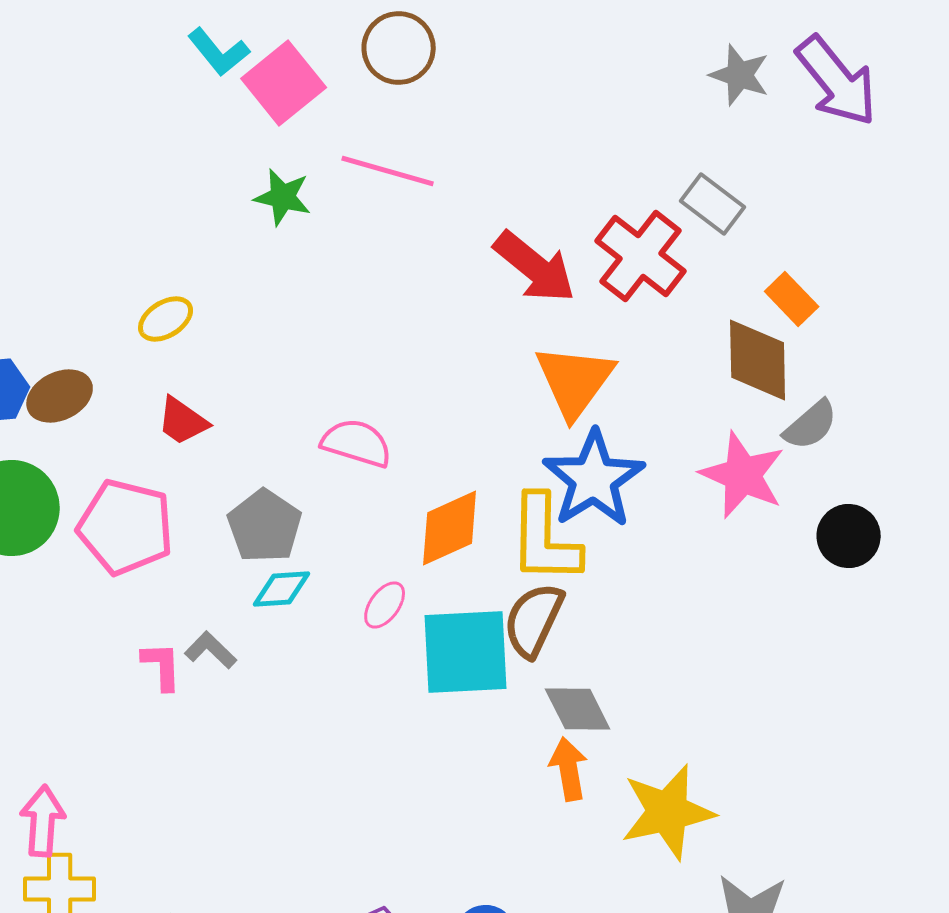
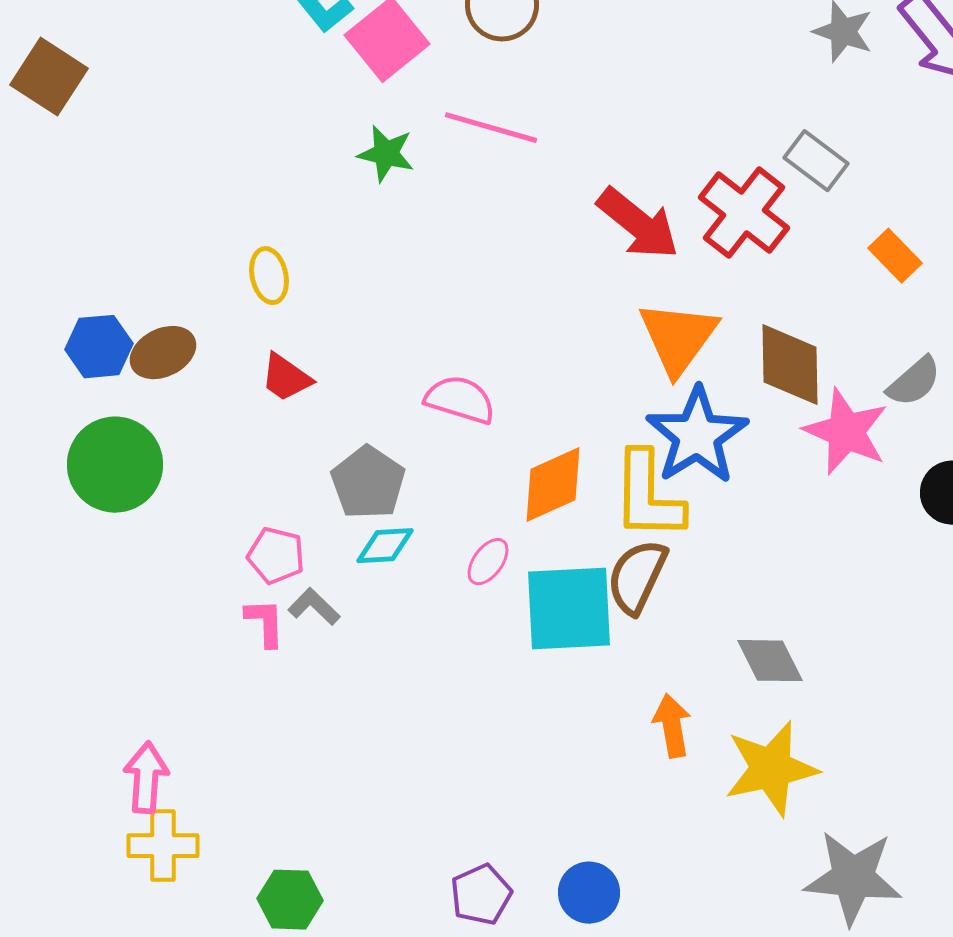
yellow ellipse: (166, 319) -> (269, 276), turned -70
brown diamond: (758, 360) -> (790, 365), moved
pink pentagon: (126, 527) -> (276, 556), moved, size x0.6
gray diamond: (578, 709) -> (770, 661), moved

